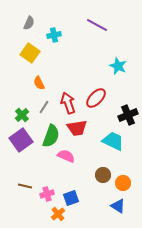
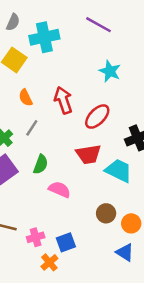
cyan cross: (54, 35) -> (44, 37), size x1.6
cyan star: (118, 66) -> (110, 71), moved
red arrow: (68, 103) -> (63, 100), moved
red trapezoid: (77, 128) -> (88, 154), moved
green semicircle: (51, 136) -> (41, 164), size x0.7

